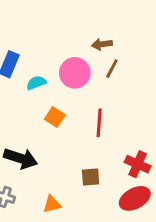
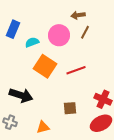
orange square: (55, 117) -> (45, 66), size x1.6
red line: (99, 123) -> (76, 70), turned 66

